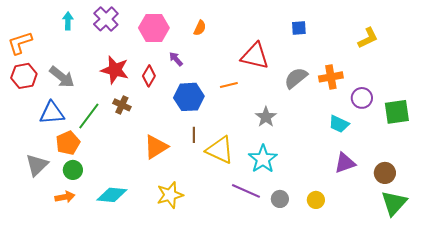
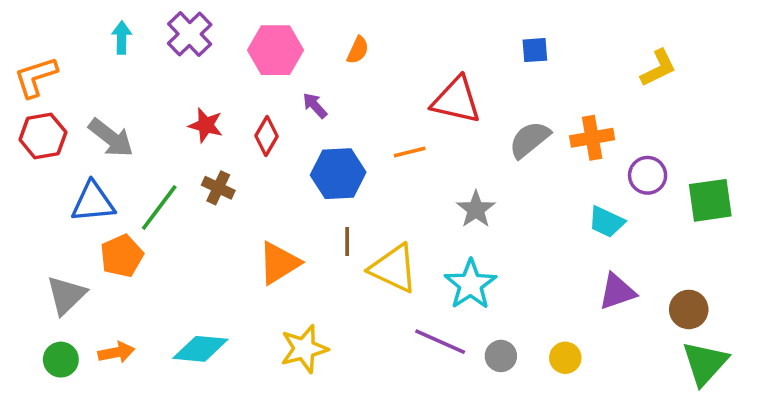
red star: (115, 70) -> (206, 125), size x0.7
green circle: (73, 170) -> (61, 360), moved

